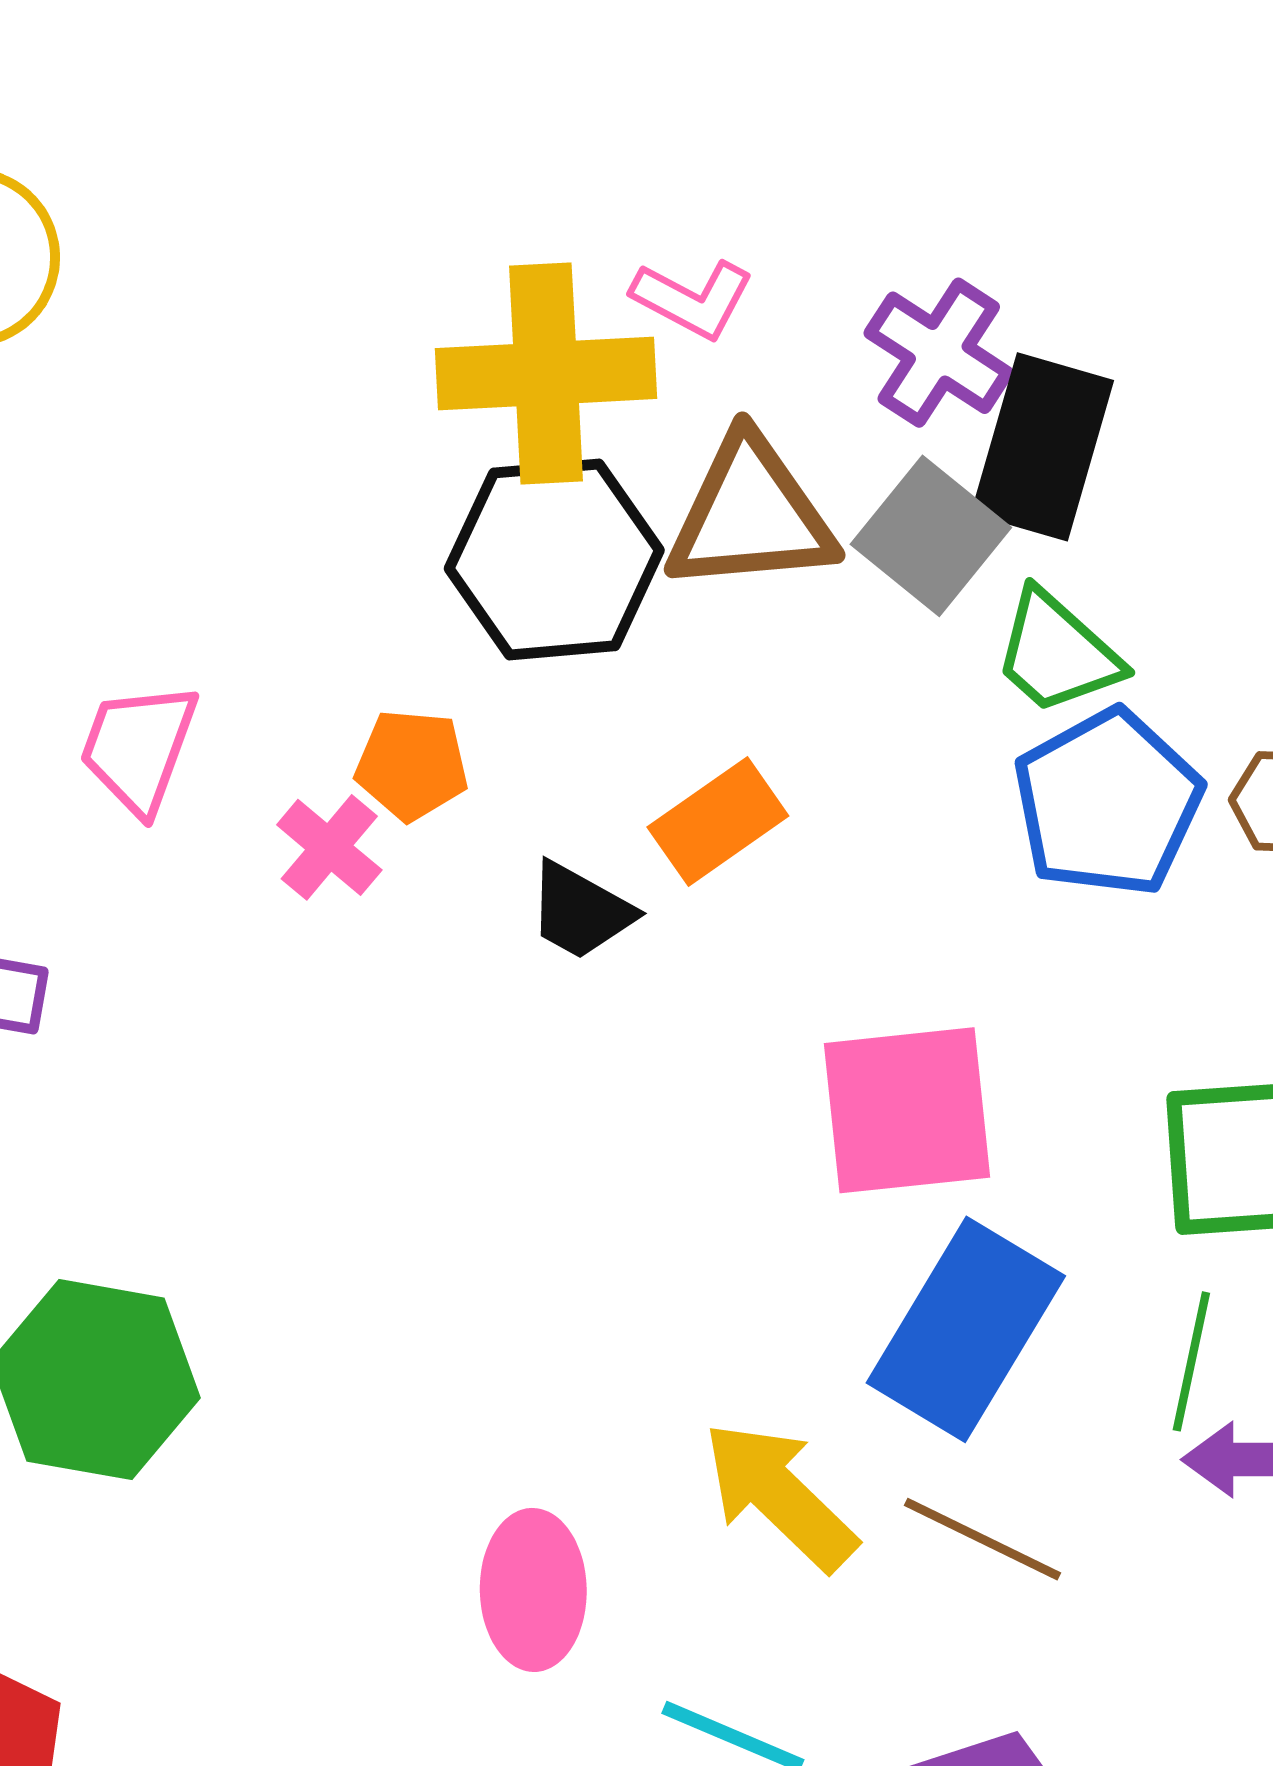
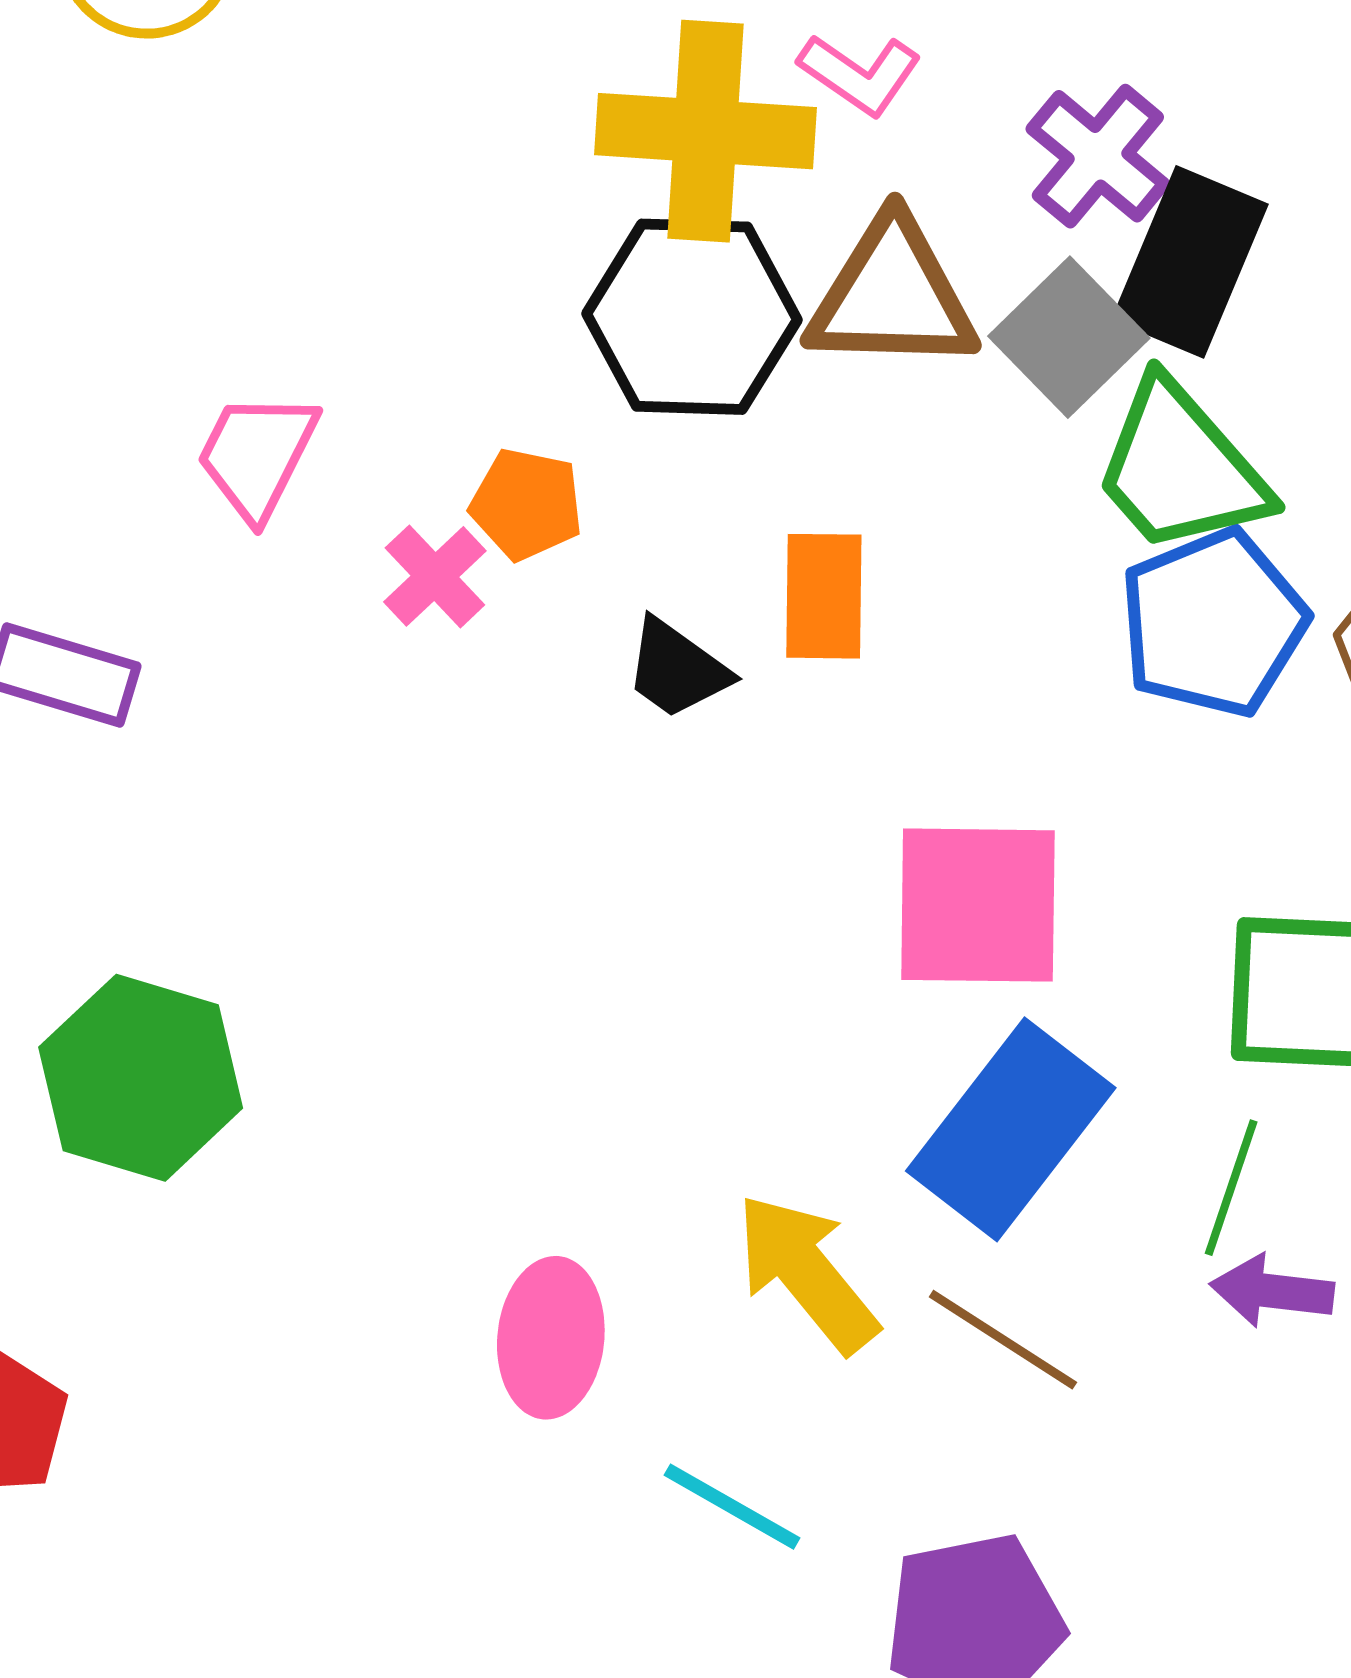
green trapezoid: (1057, 653) -> (1180, 468), size x1.4
orange rectangle: (718, 822) -> (824, 596), turned -61

